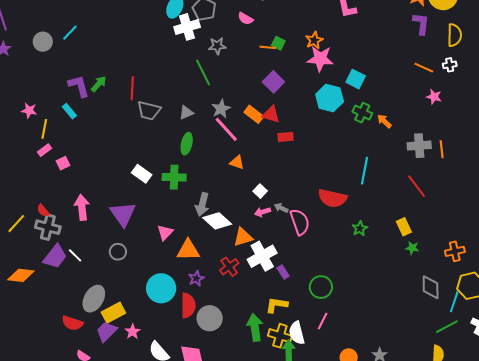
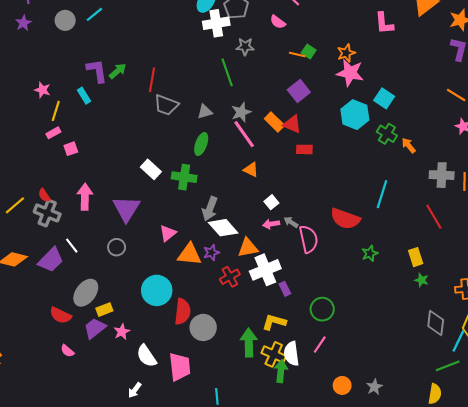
purple trapezoid: (55, 257) -> (51, 260), moved
purple star: (196, 278) -> (211, 253), moved
yellow rectangle: (113, 313) -> (104, 310), size x0.7

